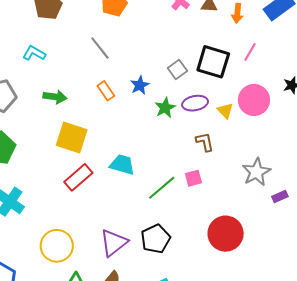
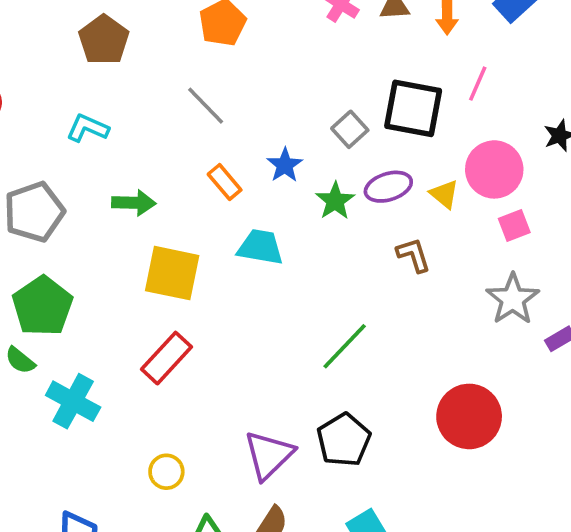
cyan trapezoid: (122, 165) -> (260, 247), moved
red rectangle: (78, 177) -> (167, 358), moved
pink square: (193, 178) -> (514, 226), moved
yellow circle: (57, 246) -> (166, 472), size x0.6

